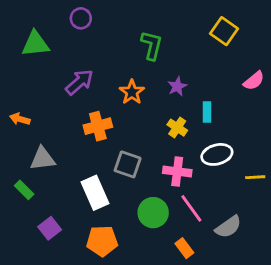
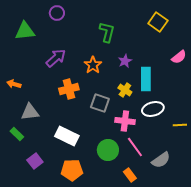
cyan rectangle: (207, 112) -> (146, 79), size x1.6
gray square: (128, 164) -> (100, 103), moved
white rectangle: (95, 193) -> (67, 136), turned -40

